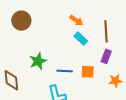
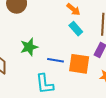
orange square: (88, 72) -> (79, 64), size x1.5

